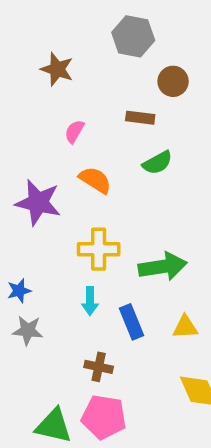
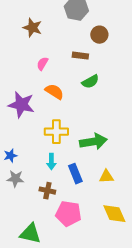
brown cross: (99, 367) -> (47, 191), moved
pink pentagon: (104, 417) -> (68, 214), moved

